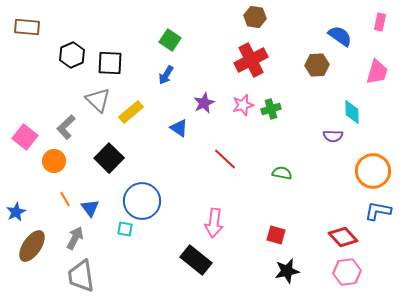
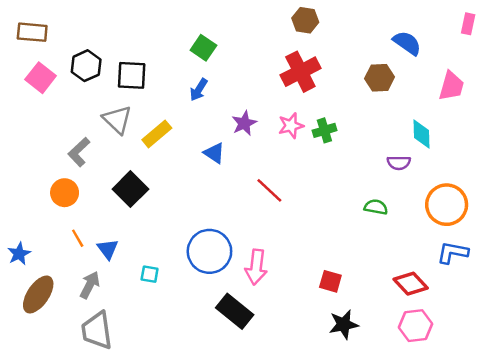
pink rectangle: (380, 22) -> (468, 24), moved
pink square: (25, 137) -> (41, 78), moved
green semicircle: (282, 173) -> (376, 207), moved
blue circle: (142, 201) -> (209, 251), moved

